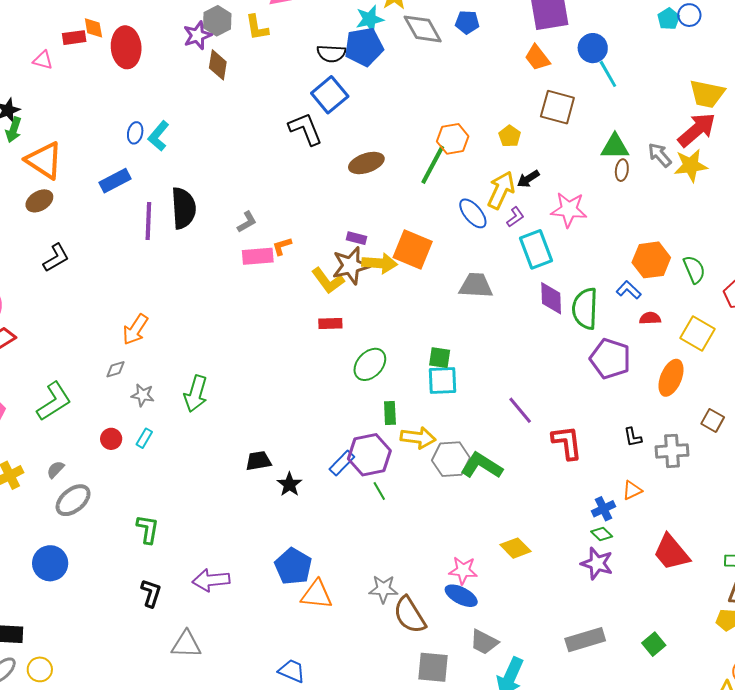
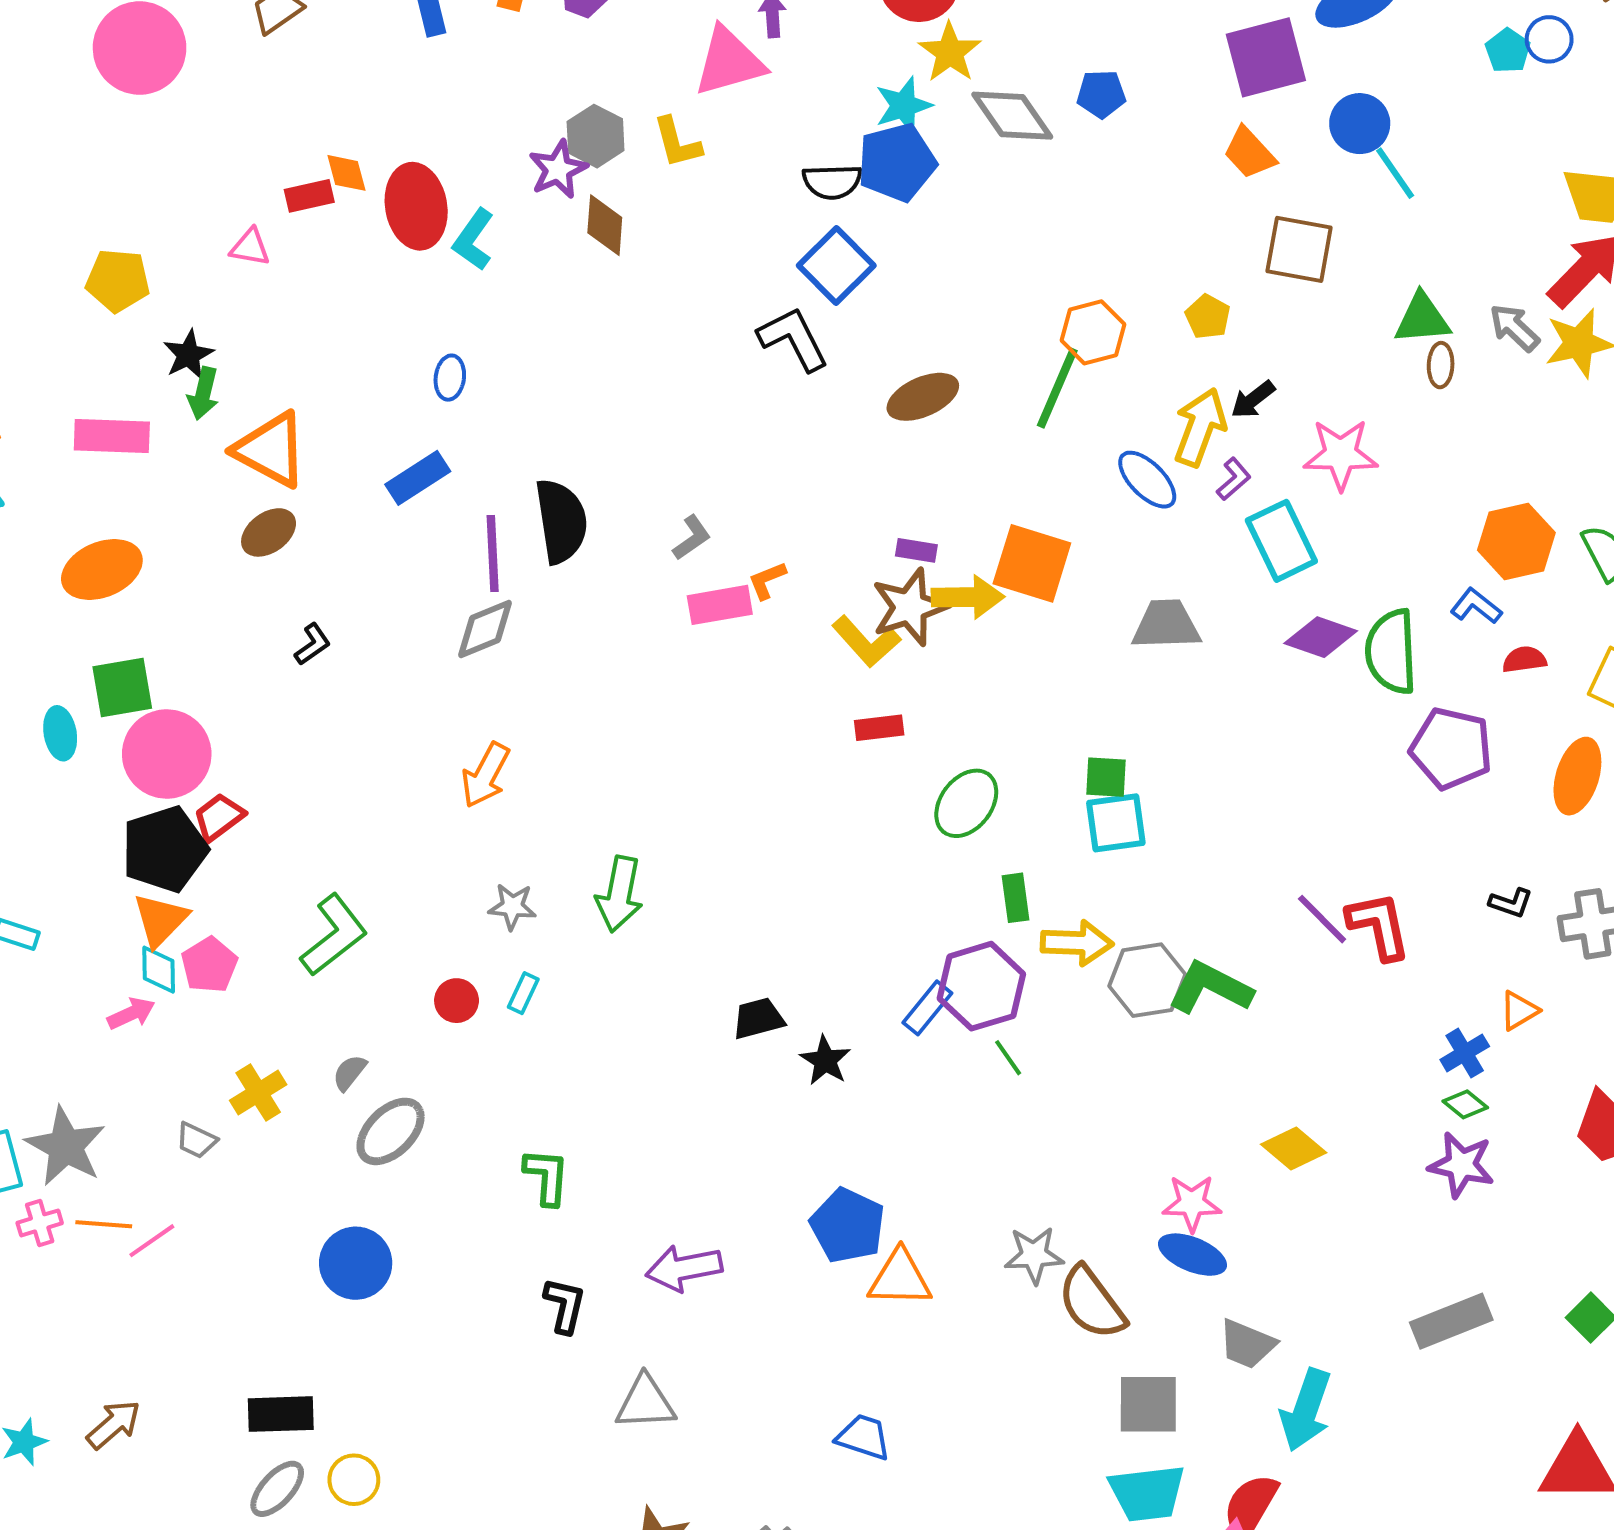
cyan L-shape: (158, 136) -> (473, 240), moved
black L-shape: (56, 258) -> (313, 644), size x0.7
purple diamond: (551, 298) -> (1321, 637), turned -64
gray diamond: (115, 369) -> (485, 629), moved, size x1.6
purple line: (520, 410) -> (1322, 919), moved
black L-shape: (633, 437) -> (1511, 903), turned -55

